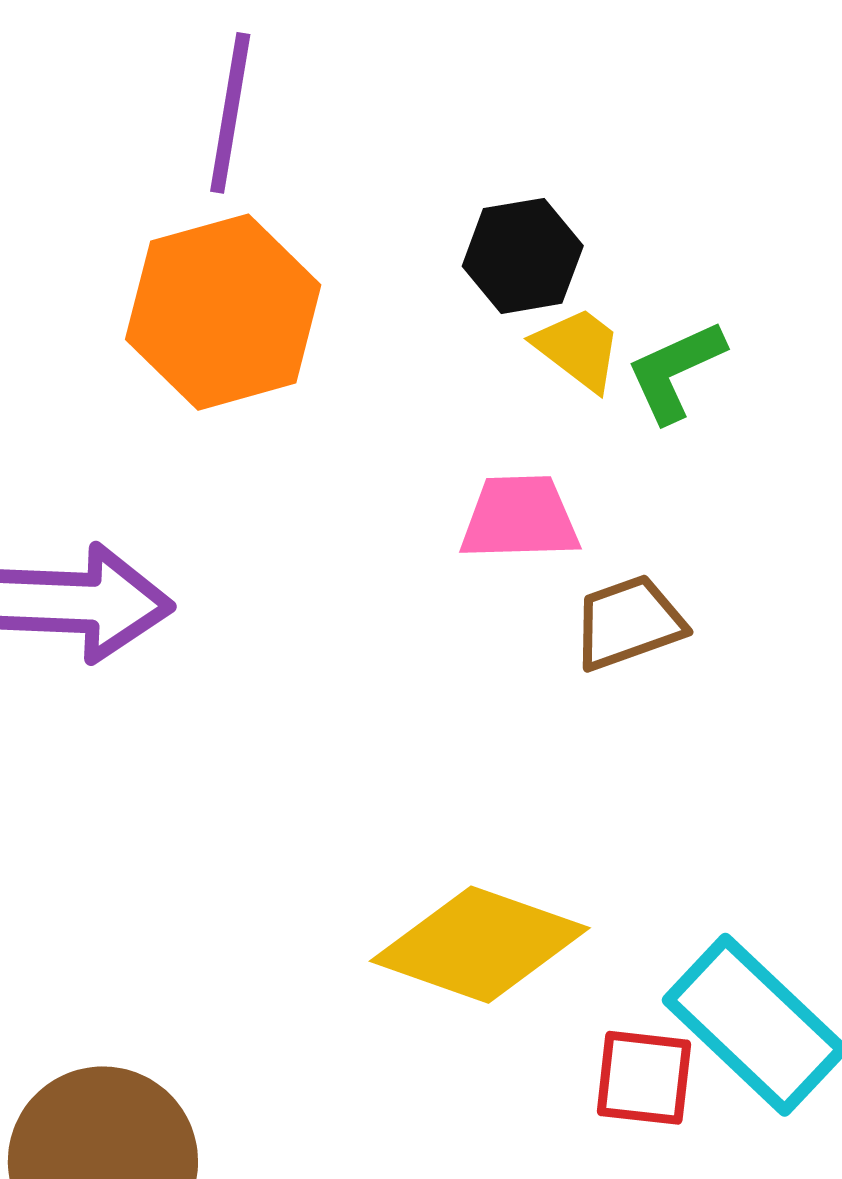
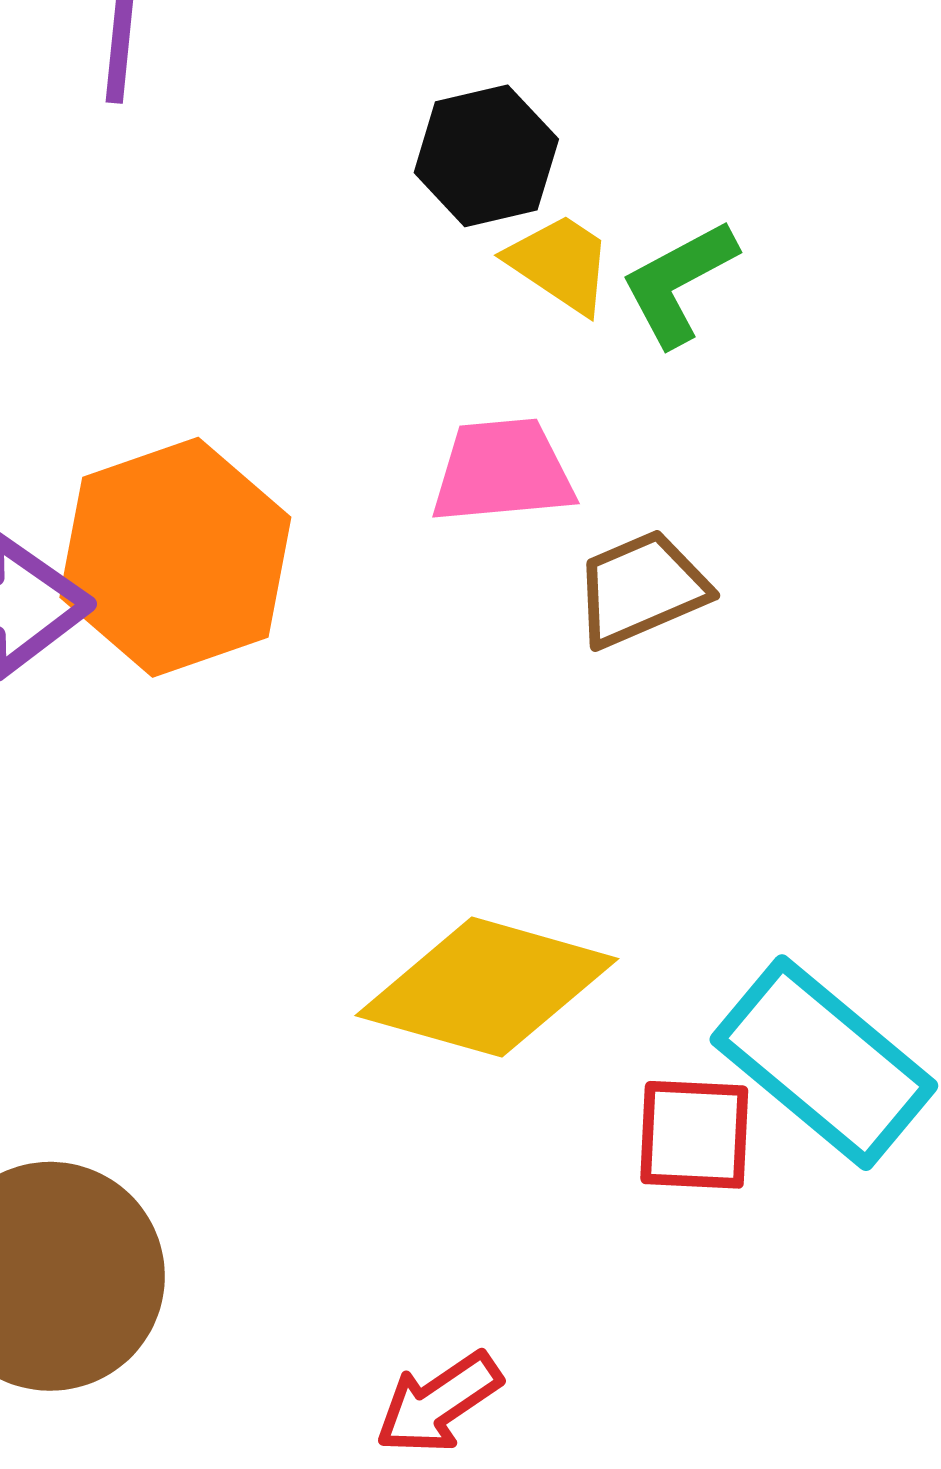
orange hexagon: (223, 312) -> (175, 557), moved

